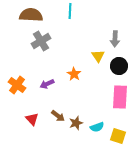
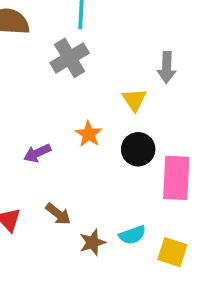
gray cross: (41, 41) -> (70, 58), moved
black circle: (119, 66) -> (138, 149), moved
brown star: (76, 123) -> (92, 243), moved

